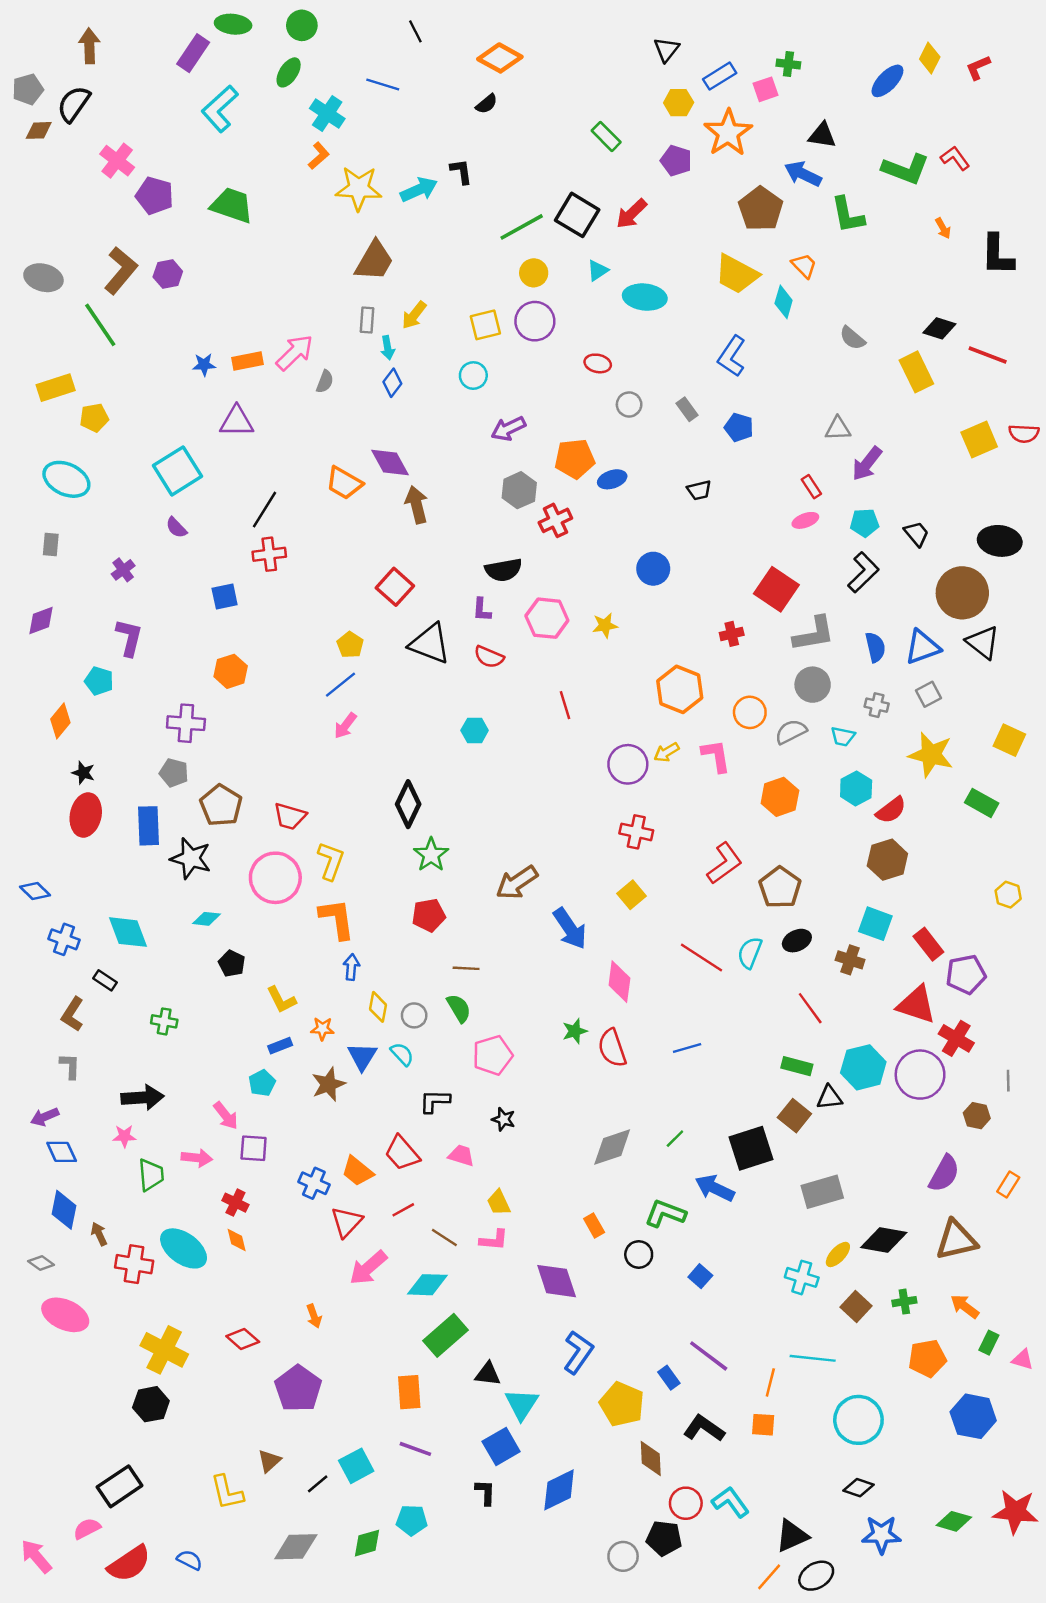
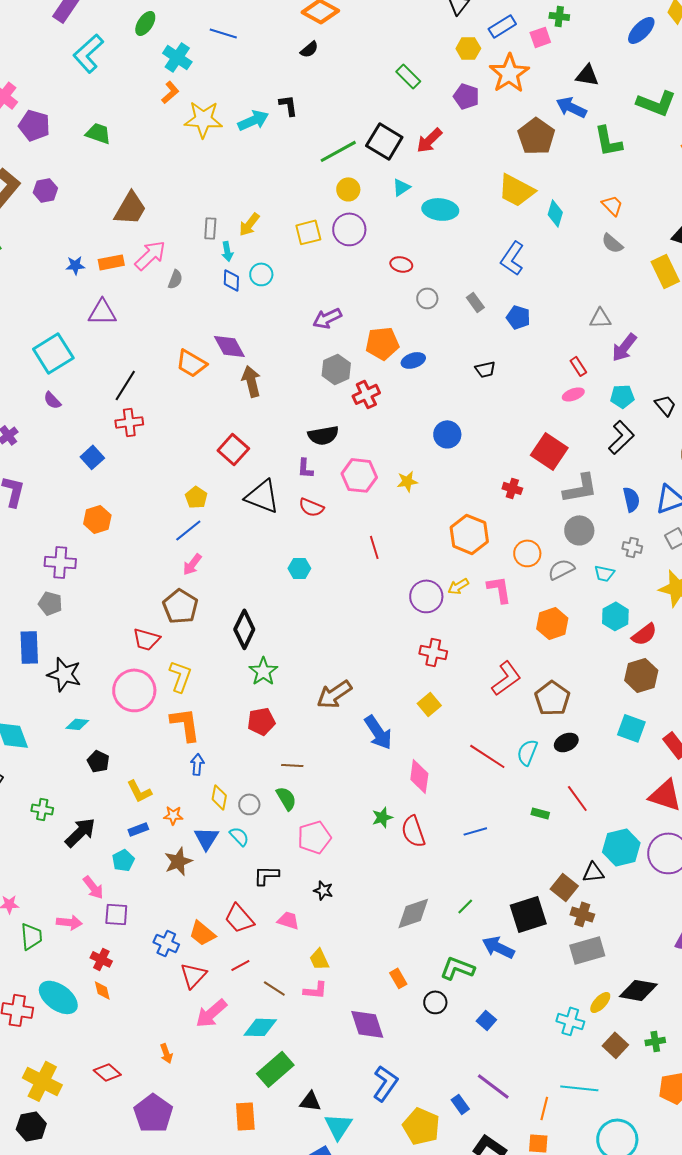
green trapezoid: (232, 205) -> (98, 133), size x0.7
brown trapezoid: (374, 261) -> (130, 208), moved
orange trapezoid: (804, 266) -> (612, 205), moved
cyan circle: (473, 376) -> (261, 274), moved
blue diamond: (392, 383) -> (231, 280), turned -35
blue square: (225, 596) -> (92, 457), turned -30
red cross: (732, 634) -> (512, 488), turned 30
brown pentagon: (221, 805) -> (180, 606), moved
brown cross: (850, 960) -> (582, 914), moved
green rectangle: (797, 1066) -> (540, 813), moved, size x0.7
black arrow: (142, 1098) -> (80, 832), moved, turned -40

